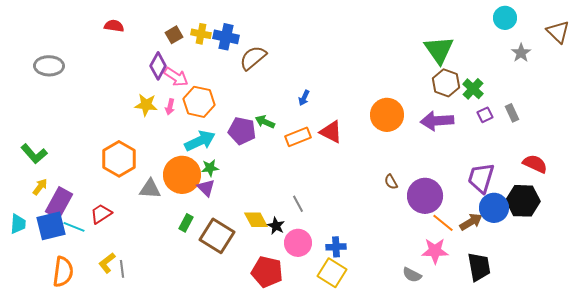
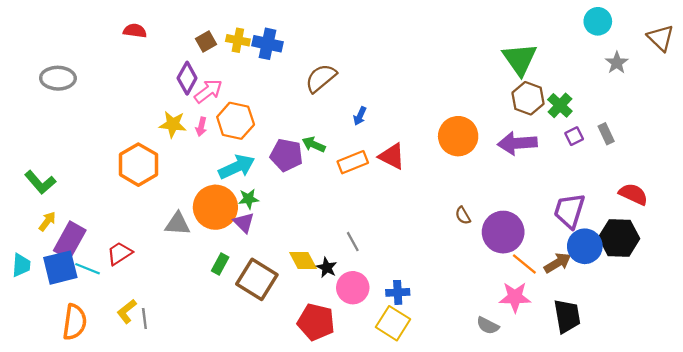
brown semicircle: (253, 58) -> (321, 78), moved
pink arrow: (176, 77) -> (208, 91), turned -70
orange hexagon: (119, 159) -> (138, 165), moved

